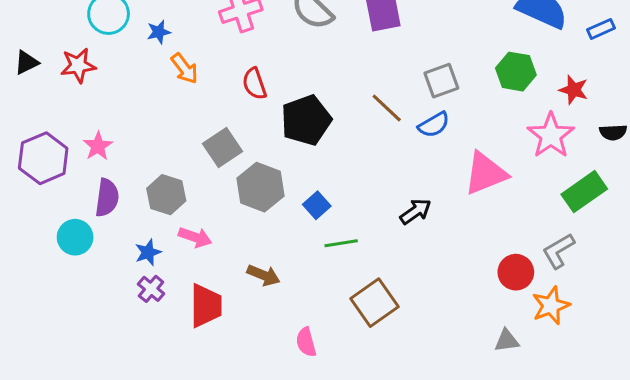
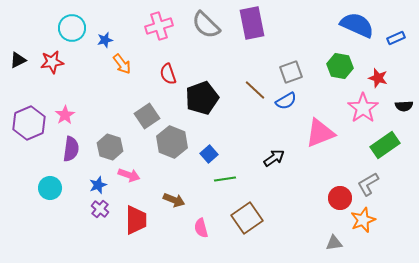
cyan circle: (75, 237) -> (50, 188), moved
pink semicircle: (306, 342) -> (201, 228), moved

